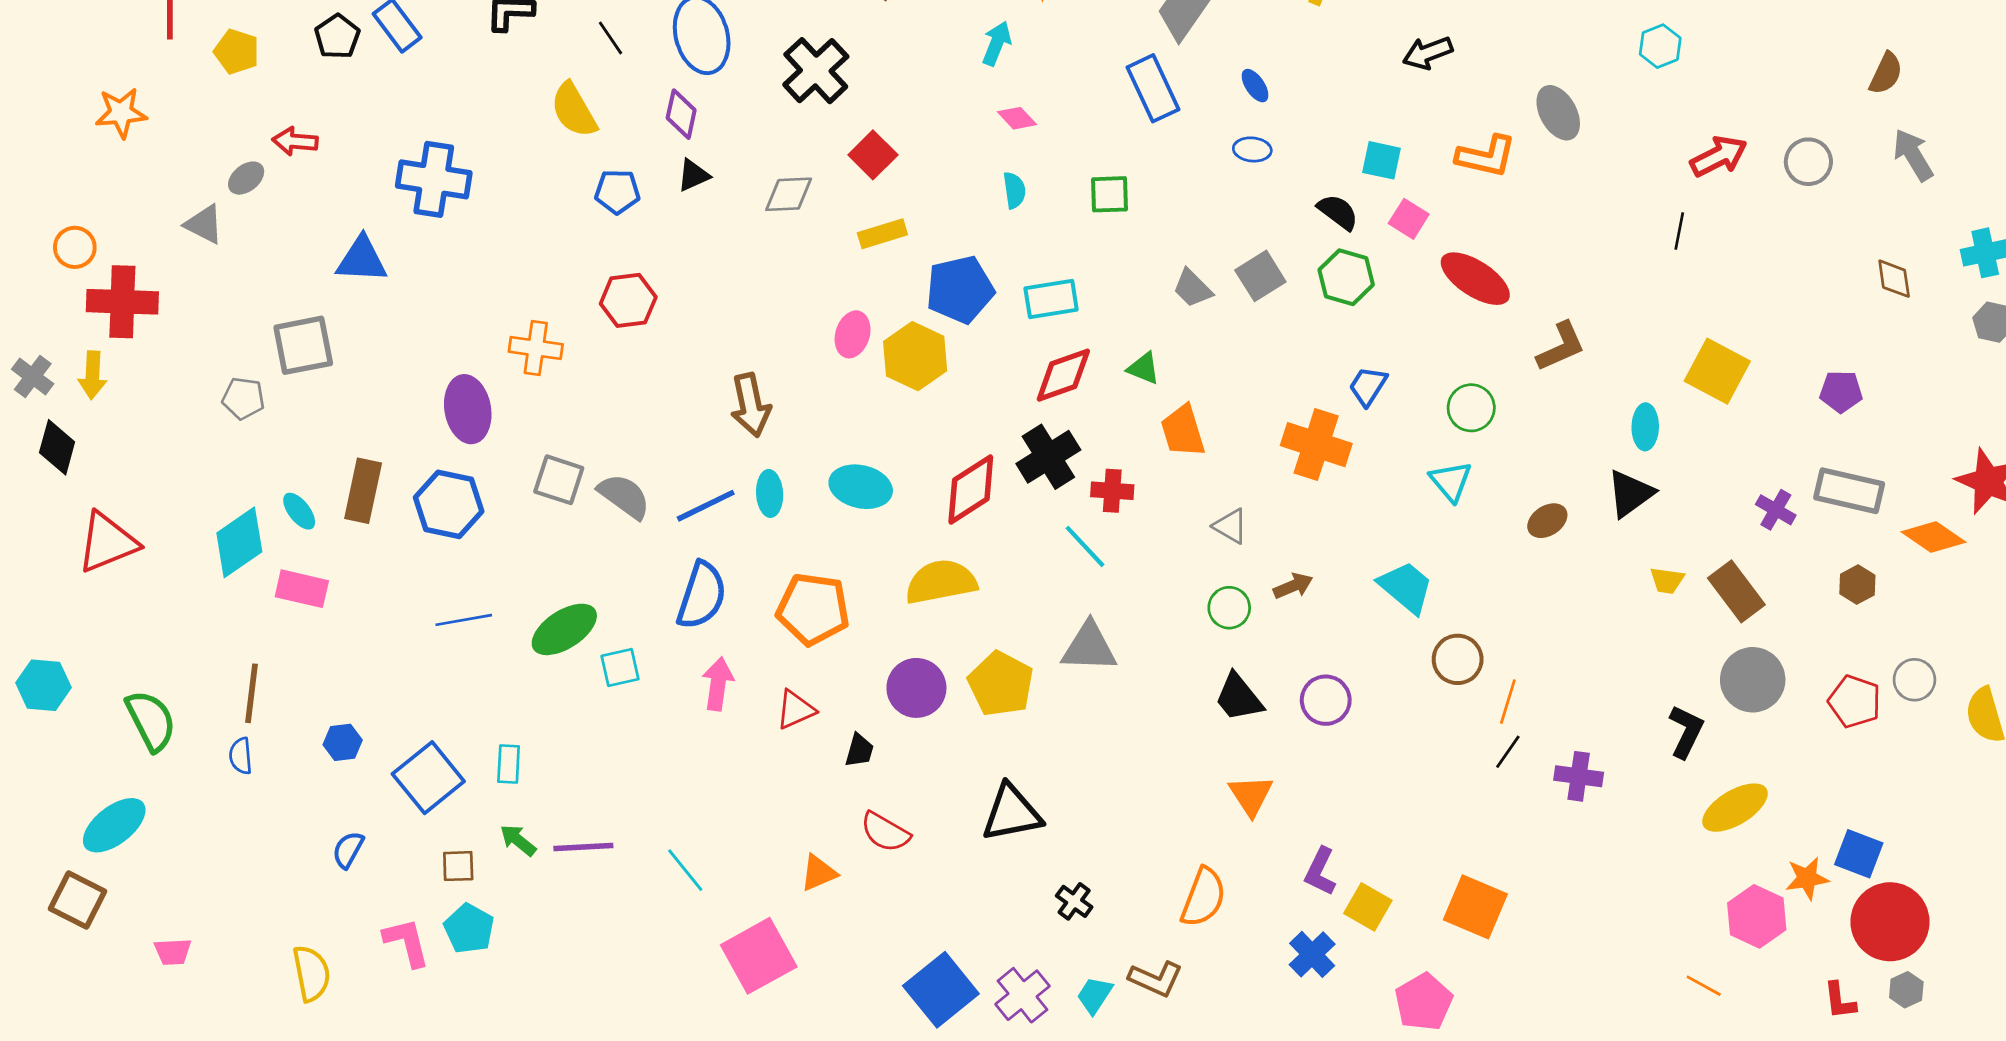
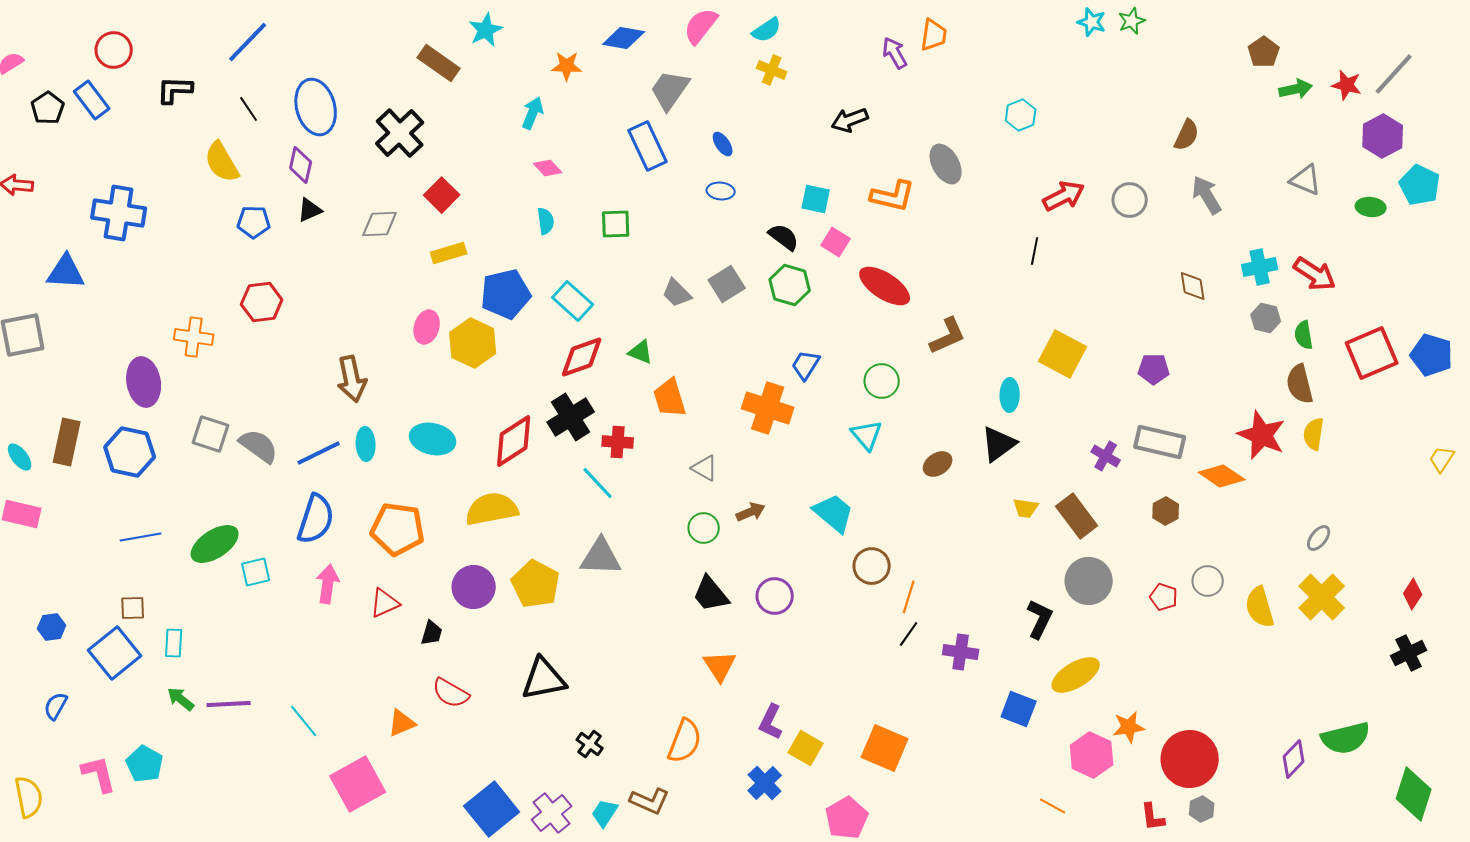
cyan rectangle: (1051, 299) -> (573, 301), turned 51
red pentagon: (1855, 702) -> (1164, 597), size x0.7
blue square: (1859, 854) -> (1019, 709), moved
brown square: (458, 866) -> (133, 608), moved

